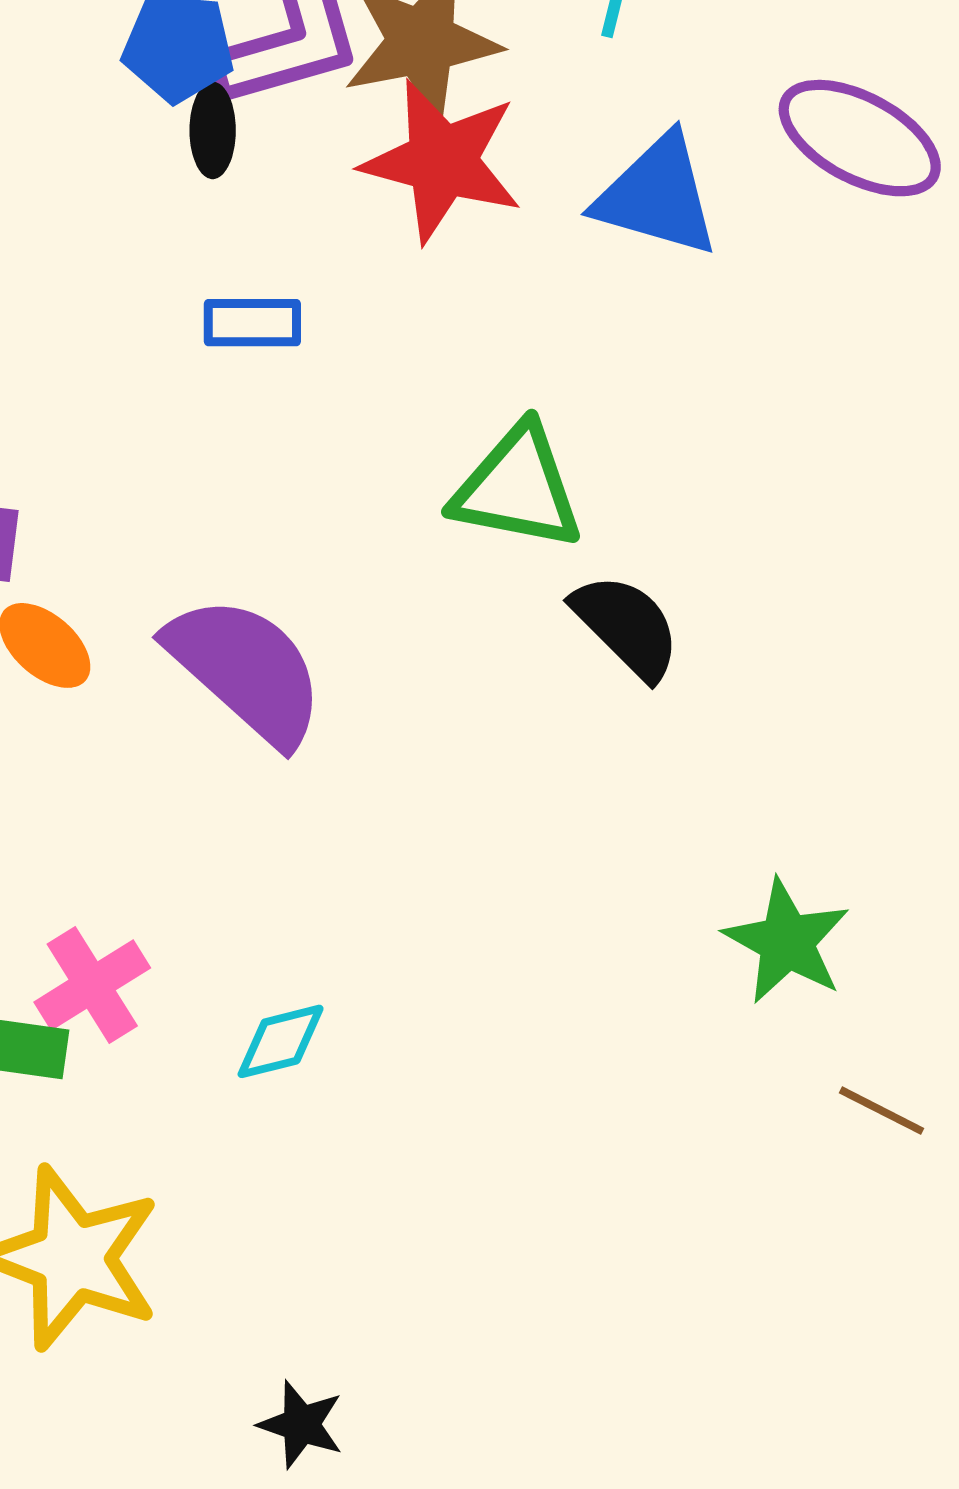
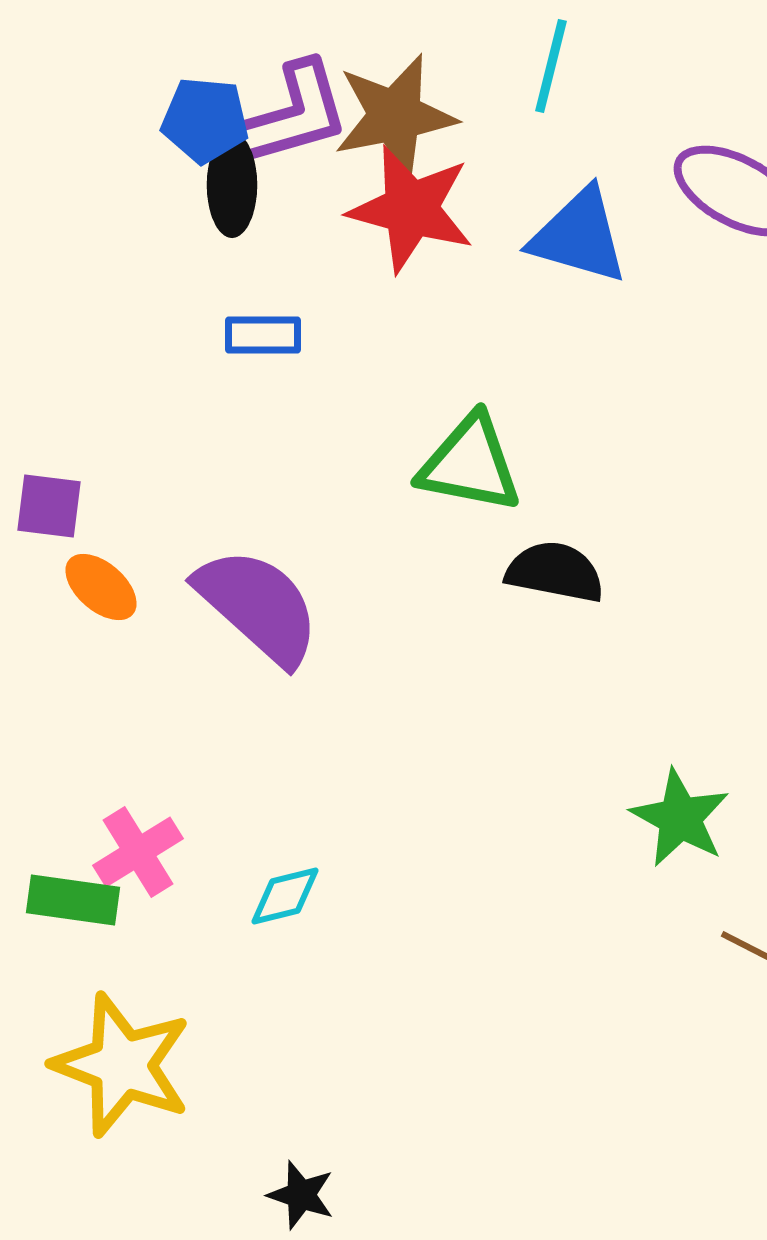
black ellipse: (213, 130) -> (232, 185), size x1.4
black semicircle: (627, 626) -> (555, 572), turned -34

